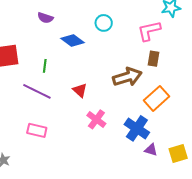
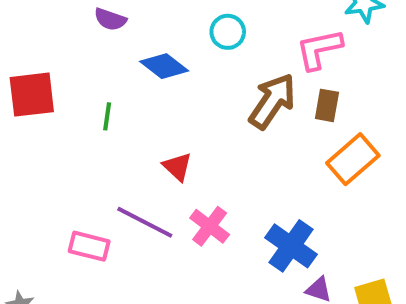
brown arrow: (127, 77) -> (272, 101), moved, turned -40
purple line: (37, 91) -> (145, 222), moved
orange rectangle: (156, 98) -> (353, 159), moved

